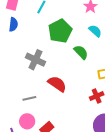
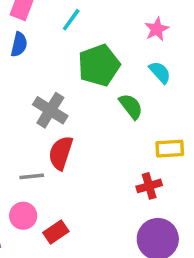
red semicircle: (57, 84) -> (61, 153), moved, turned -114

